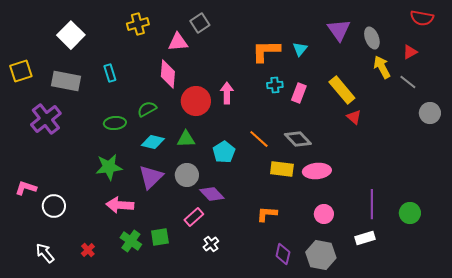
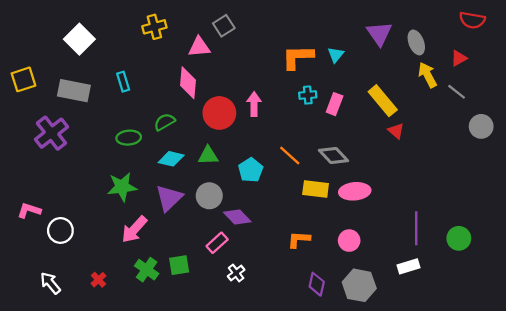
pink arrow: (120, 205) -> (134, 229), turned -52
pink circle: (324, 214) -> (349, 241), moved

